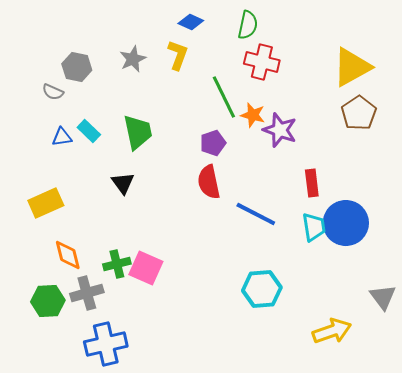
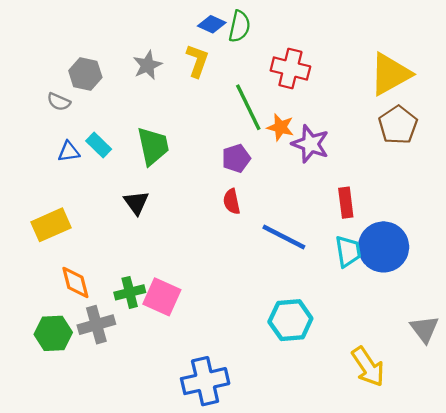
green semicircle: (248, 25) -> (239, 26), moved
red semicircle: (209, 182) -> (232, 202), size x0.7
yellow arrow: (332, 331) -> (368, 367), turned 75
blue cross: (106, 344) -> (205, 381), moved

